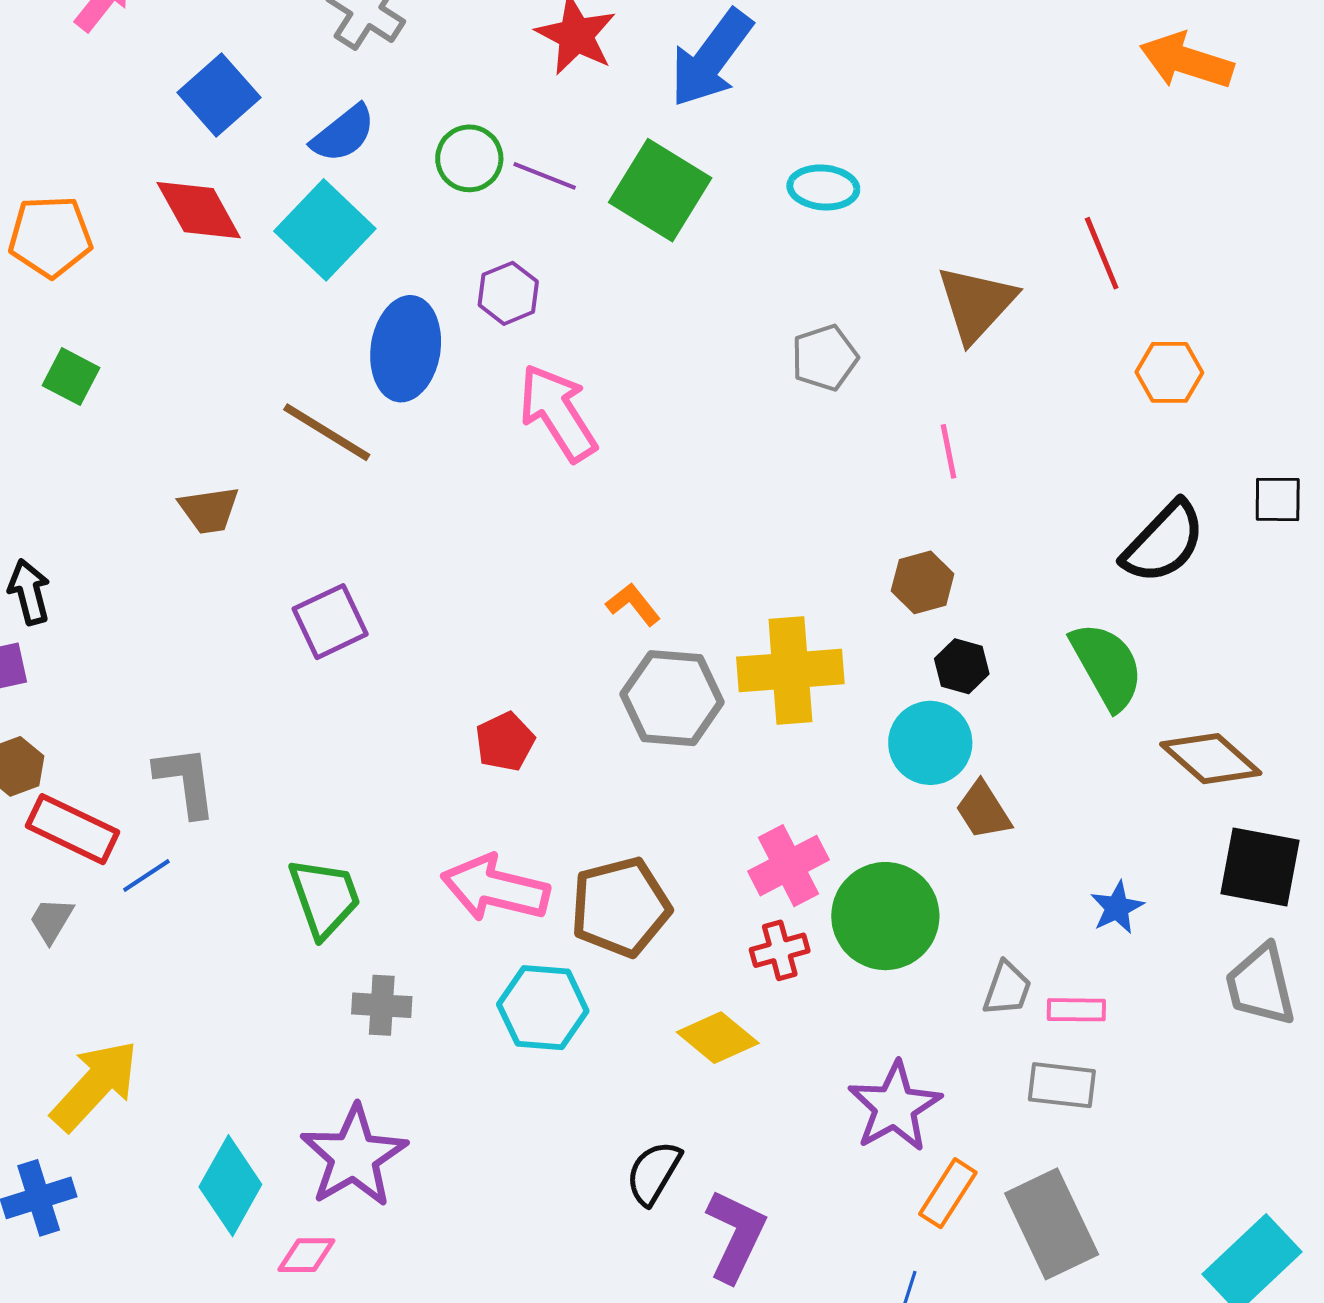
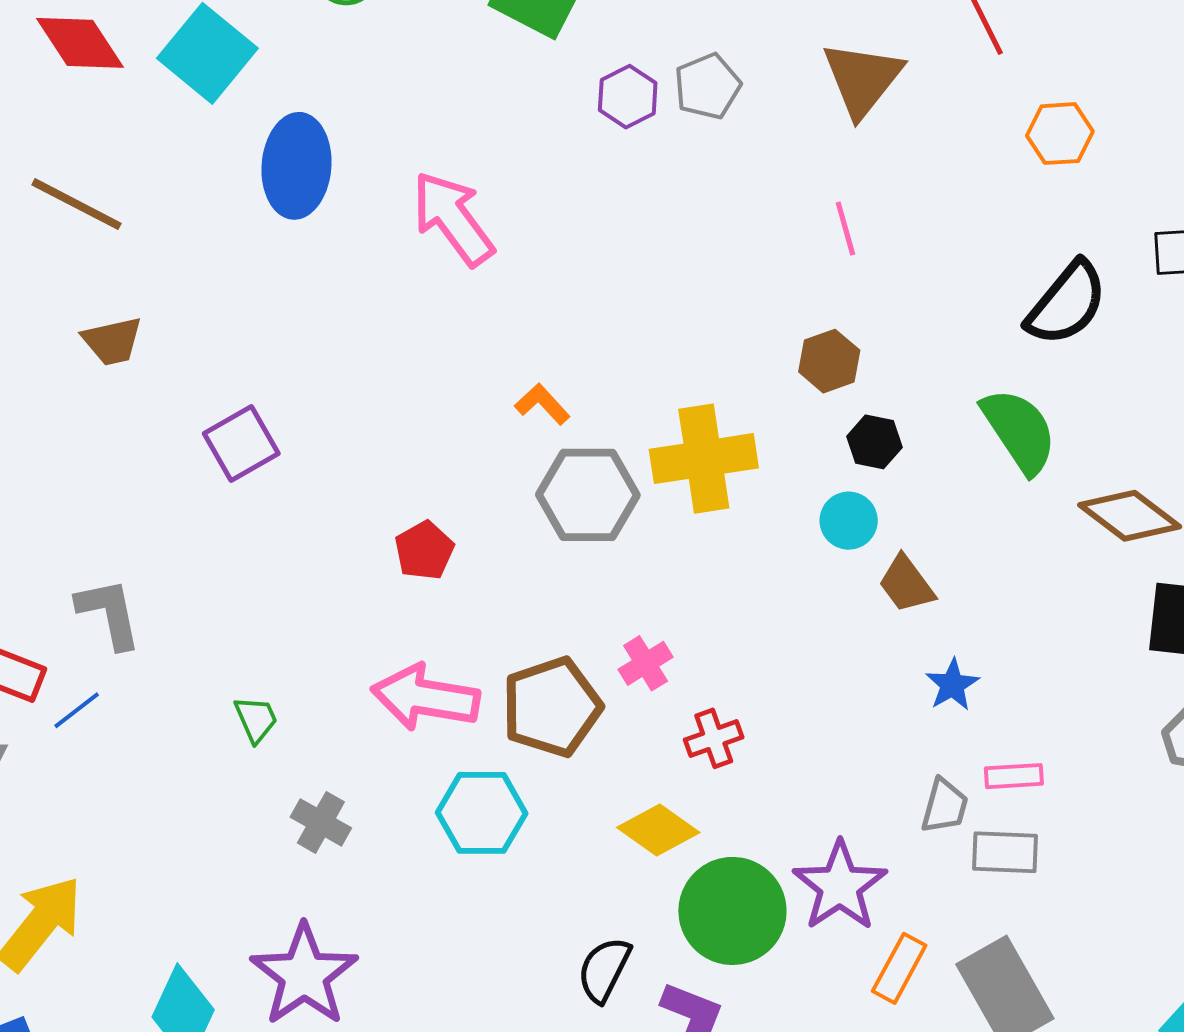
purple hexagon: (508, 293) -> (628, 97), moved
gray pentagon: (825, 358) -> (707, 86), moved
brown line: (327, 432) -> (76, 204), moved
cyan circle: (930, 743) -> (849, 521), size x0.7
pink cross: (789, 866) -> (646, 663), moved, size x0.7
green trapezoid: (325, 898) -> (256, 719), size x0.6
blue star: (1117, 908) -> (952, 685), moved
green circle: (885, 916) -> (732, 911), moved
gray trapezoid: (1007, 989) -> (945, 806), moved
gray cross: (382, 1005) -> (321, 822), turned 30

